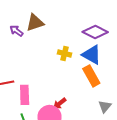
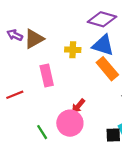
brown triangle: (35, 23) -> (34, 39), moved
pink rectangle: (25, 95) -> (47, 76), moved

